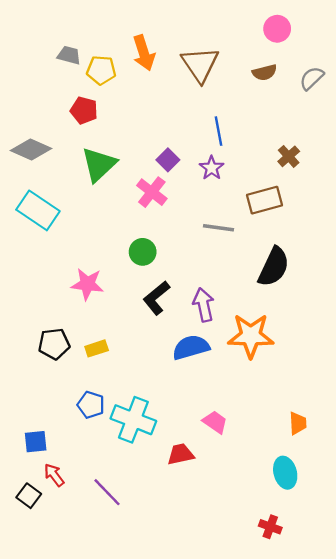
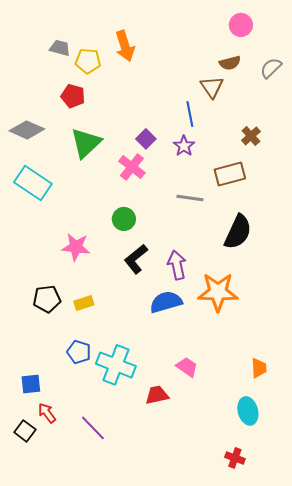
brown triangle: (200, 64) -> (212, 87), moved, size x0.7

